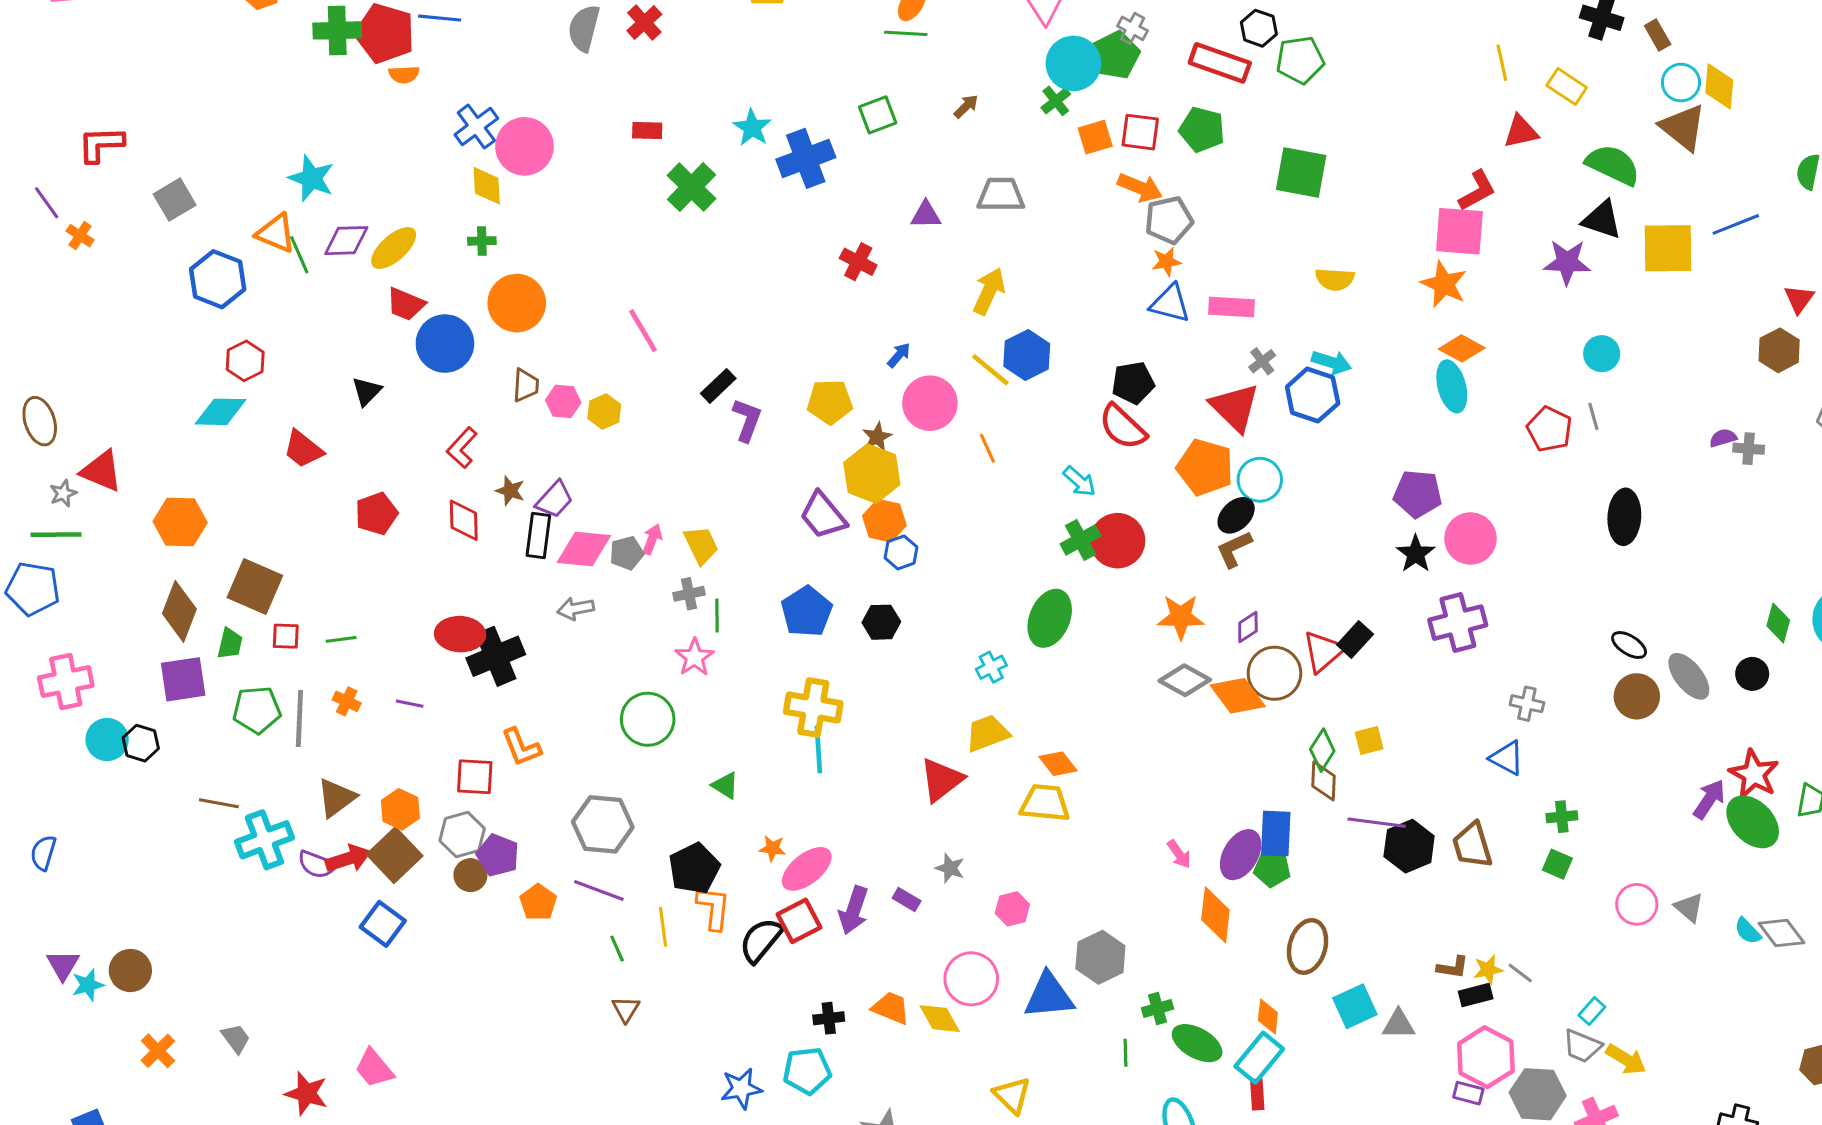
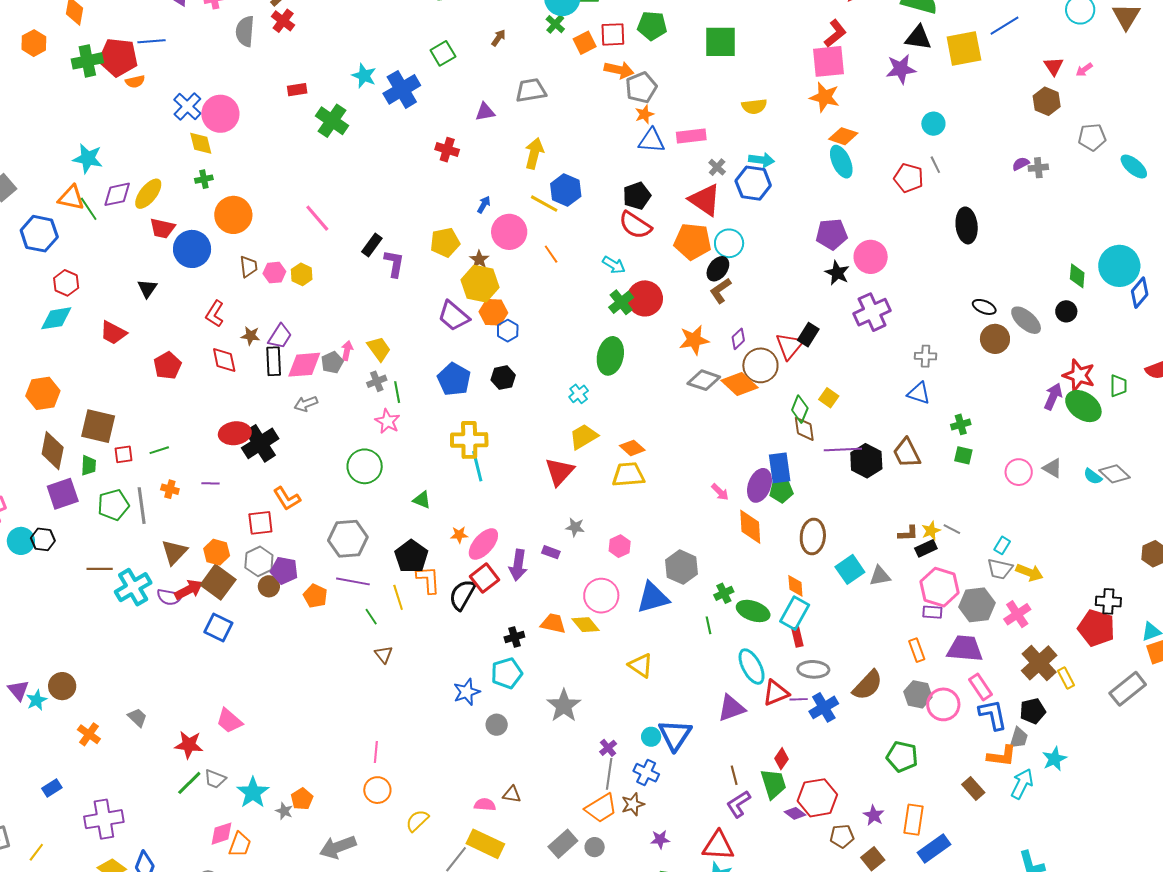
yellow square: (1369, 741) -> (829, 398), turned -30

